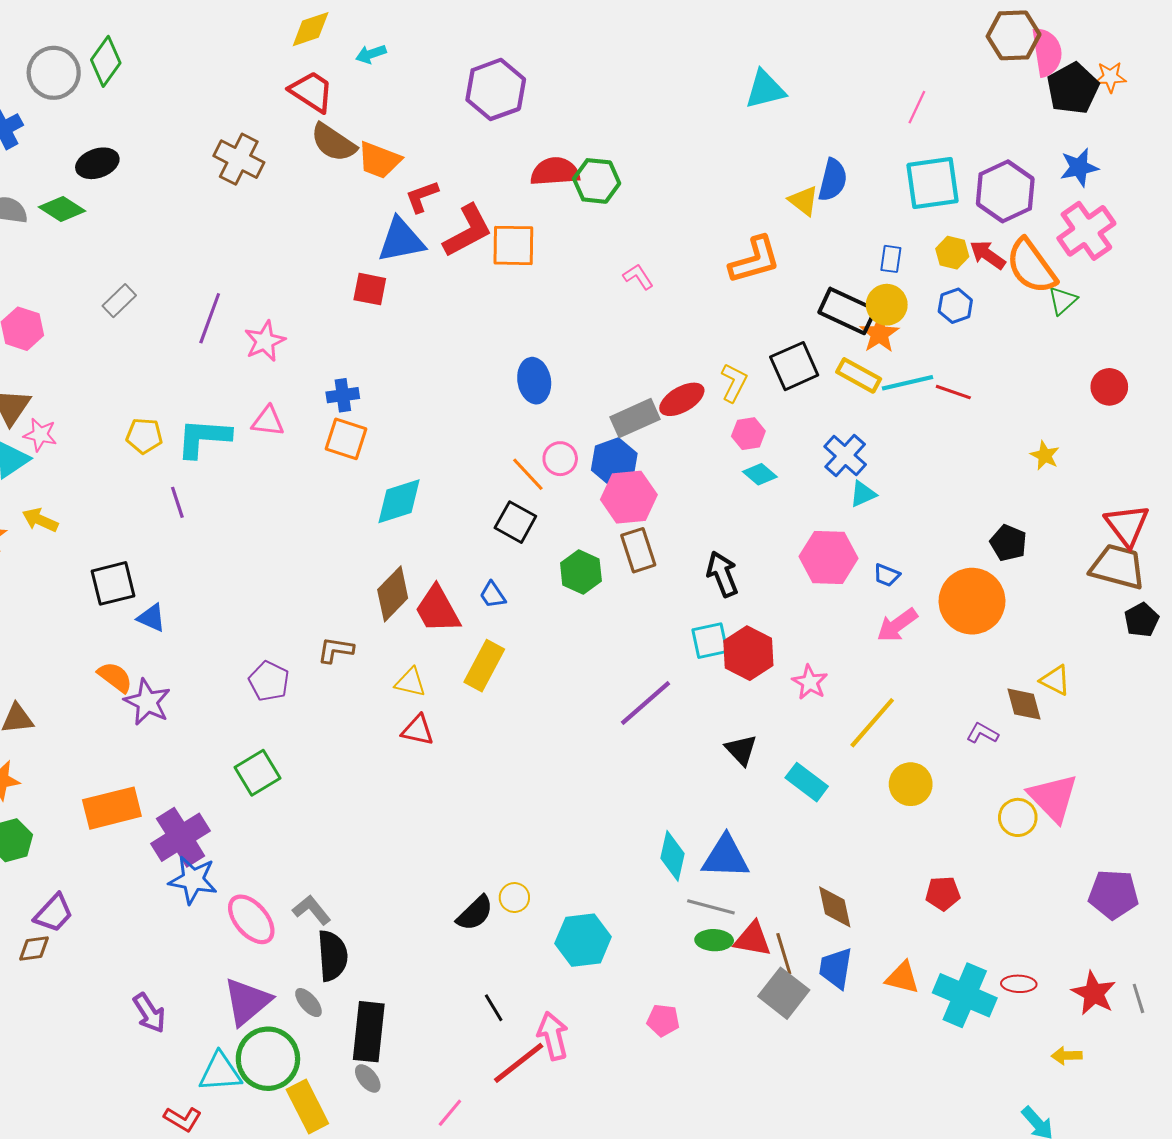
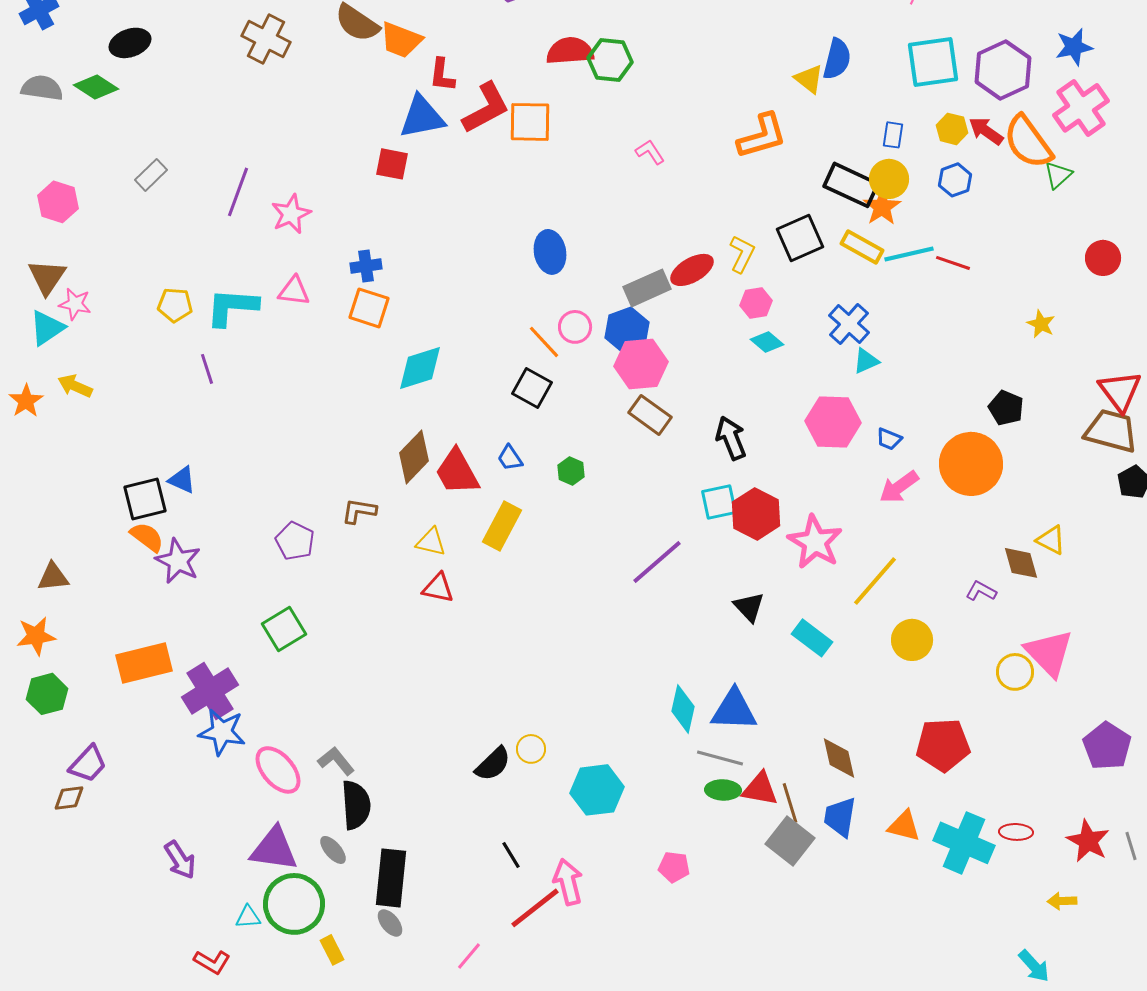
red L-shape: (422, 197) -> (442, 75), turned -63
brown rectangle: (638, 550) -> (650, 415), turned -36
green hexagon: (581, 572) -> (571, 471), moved, size x0.7
black square: (113, 583) -> (145, 499), moved
pink star: (810, 682) -> (815, 542), size x1.6
red pentagon: (943, 893) -> (943, 745), size x1.6
purple pentagon: (1113, 894) -> (1107, 746), turned 30
purple triangle: (247, 1002) -> (274, 849), turned 48
cyan triangle: (220, 1072) -> (248, 917), size x0.6
yellow rectangle: (307, 1107) -> (332, 950), size x0.6

